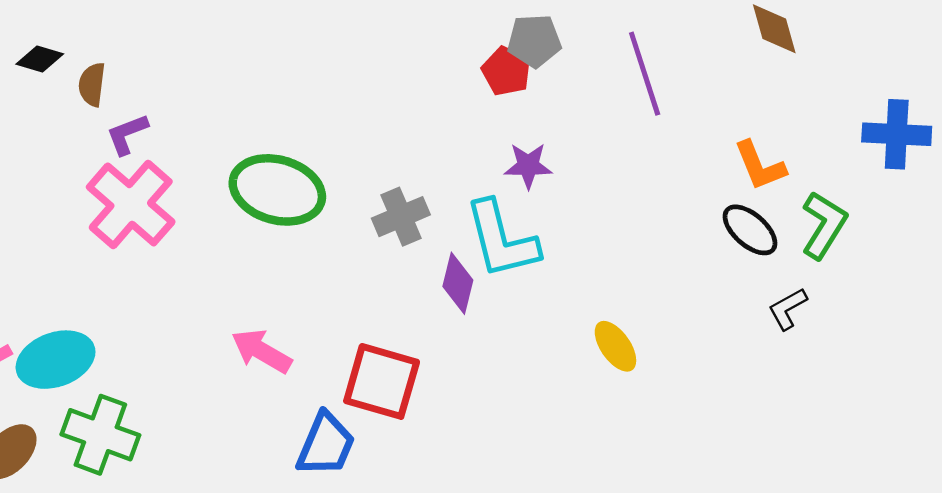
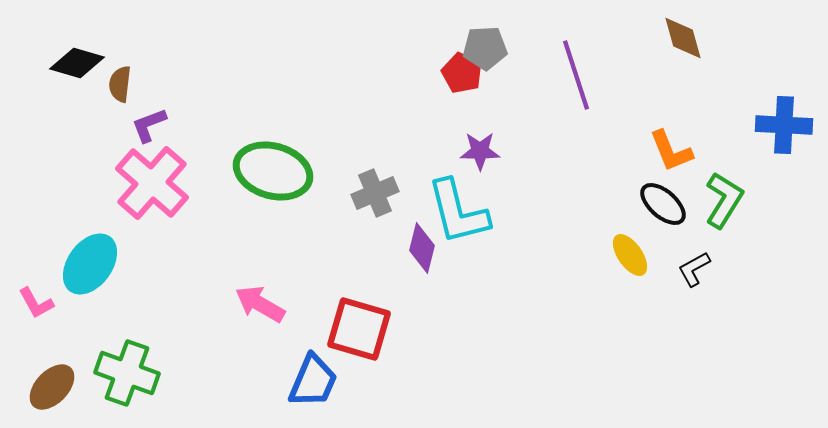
black diamond: (40, 59) -> (77, 63), size x1.4
yellow ellipse: (615, 346) -> (630, 255), moved
cyan ellipse: (56, 360) -> (90, 264), moved, turned -34

